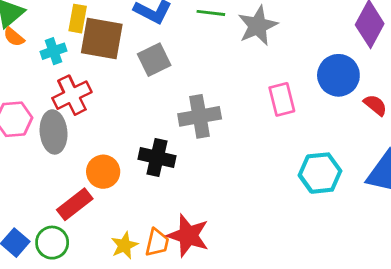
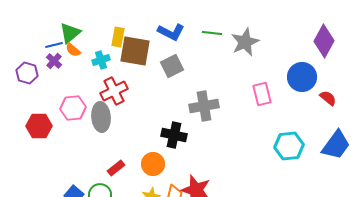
orange circle: (103, 172) -> (153, 164), moved
red rectangle: (75, 204) -> (116, 168), size x0.7

